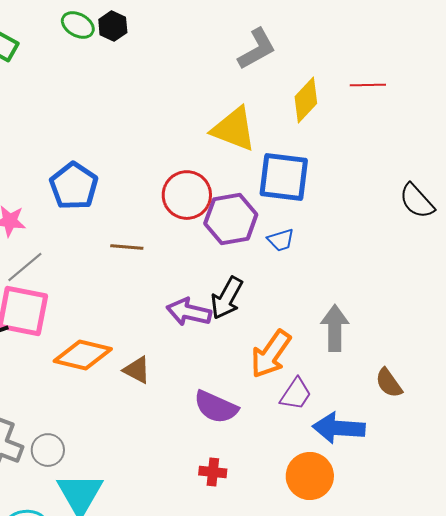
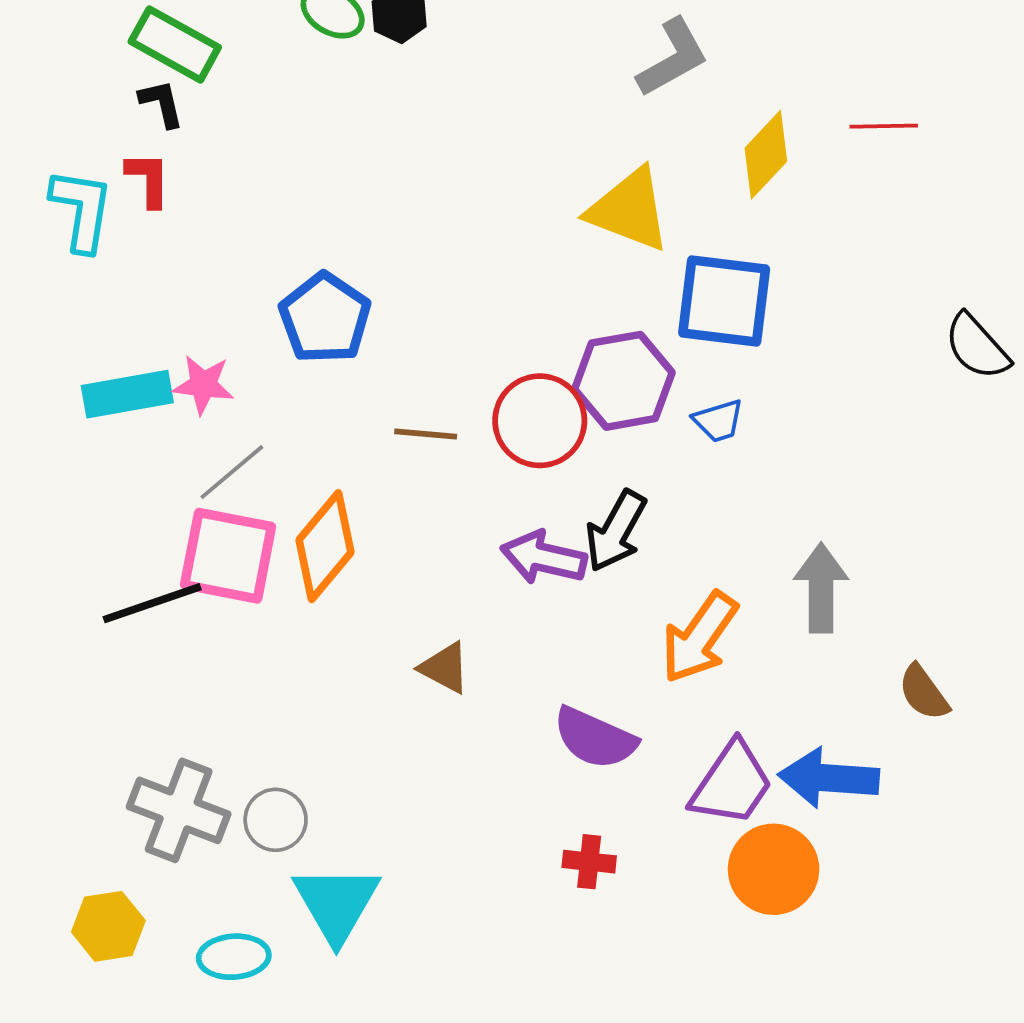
red circle: (187, 195) -> (540, 421), moved
orange diamond: (83, 355) -> (325, 546), moved, turned -64
purple trapezoid: (296, 394) -> (732, 784), moved, size x1.4

